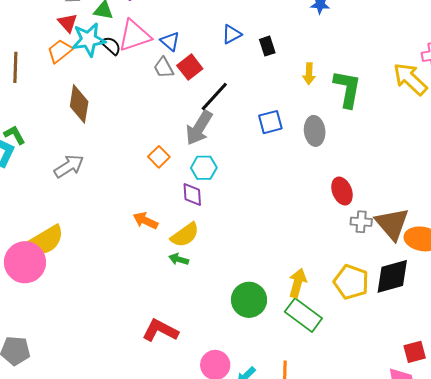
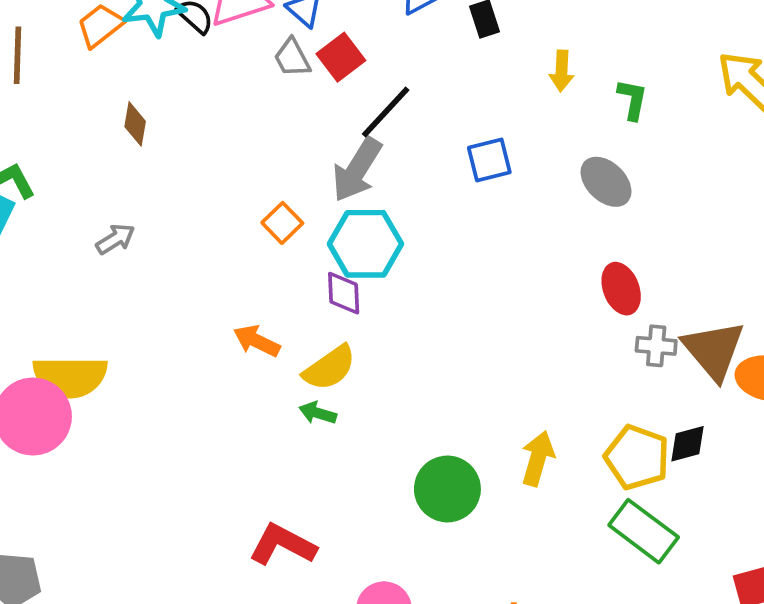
green L-shape: (347, 89) -> (632, 99), size x0.6
brown diamond: (79, 104) -> (135, 124), size x0.6
gray ellipse: (315, 131) -> (606, 182), moved, turned -40
gray arrow: (69, 166) -> (115, 239), size x0.7
cyan hexagon: (204, 168) -> (365, 244), size x1.5
yellow semicircle: (45, 241) -> (70, 377), turned 30
black diamond: (392, 276) -> (688, 444), moved, size x0.6
green rectangle: (303, 315) -> (644, 531), moved

